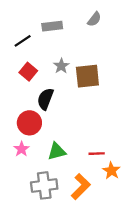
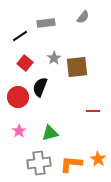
red circle: (29, 123) -> (18, 97), moved
red line: (97, 154) -> (93, 111), moved
orange star: (111, 171) -> (98, 159), moved
orange L-shape: (81, 187) -> (71, 164), turned -130

